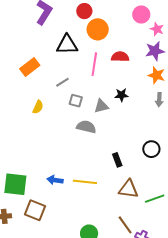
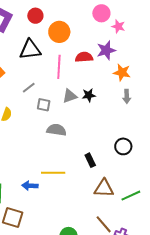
red circle: (84, 11) -> (35, 16), moved
purple star: (155, 51) -> (106, 50), moved
gray triangle: (101, 106) -> (70, 96), moved
yellow line: (85, 182) -> (53, 173), moved

